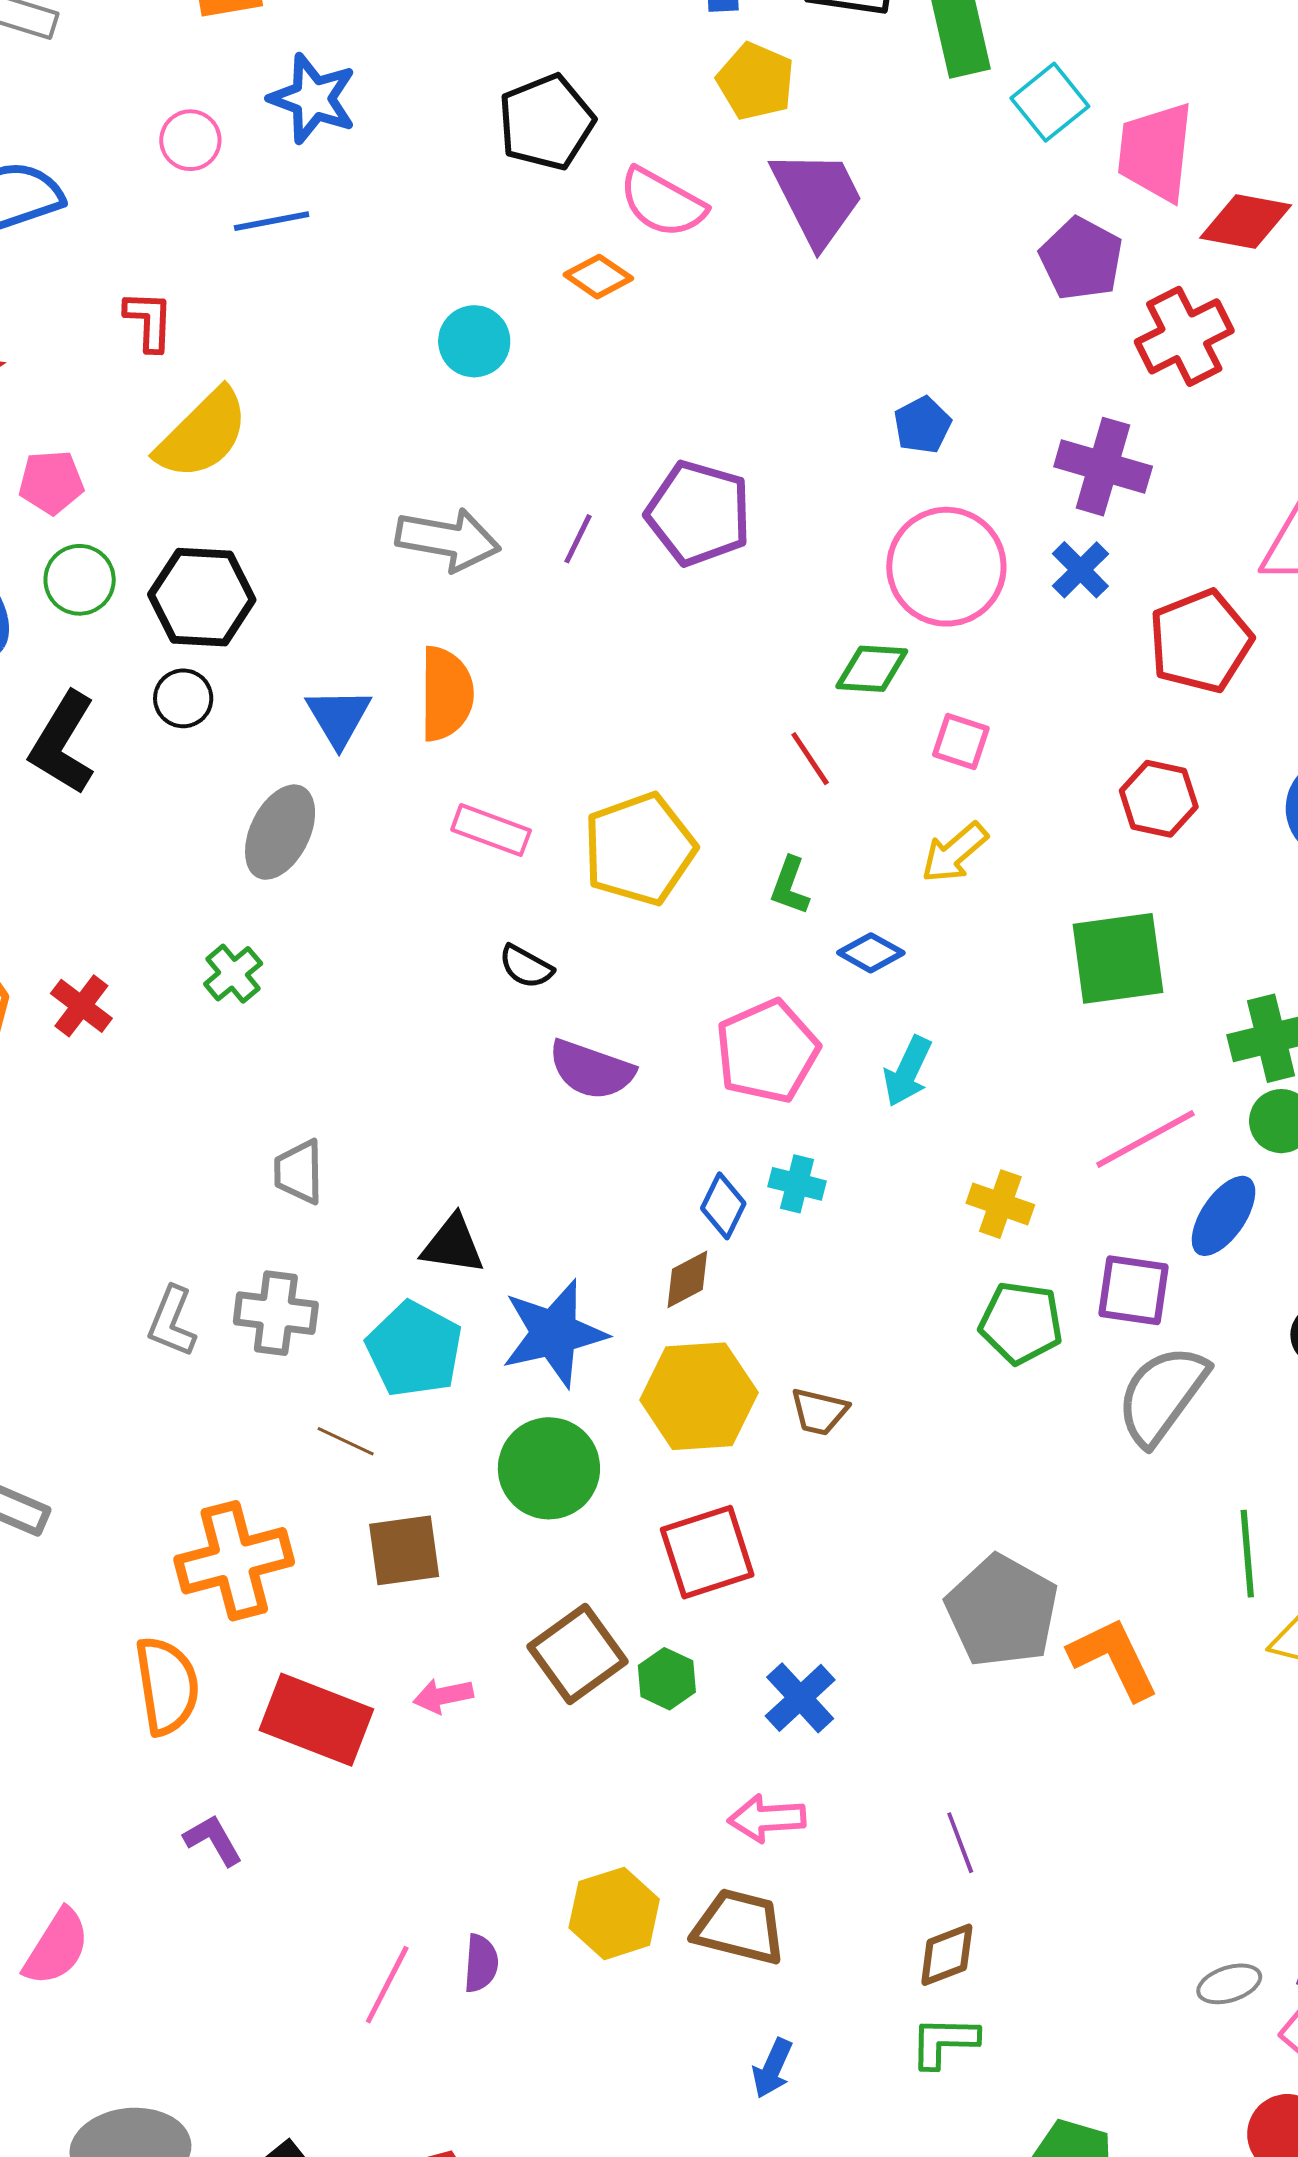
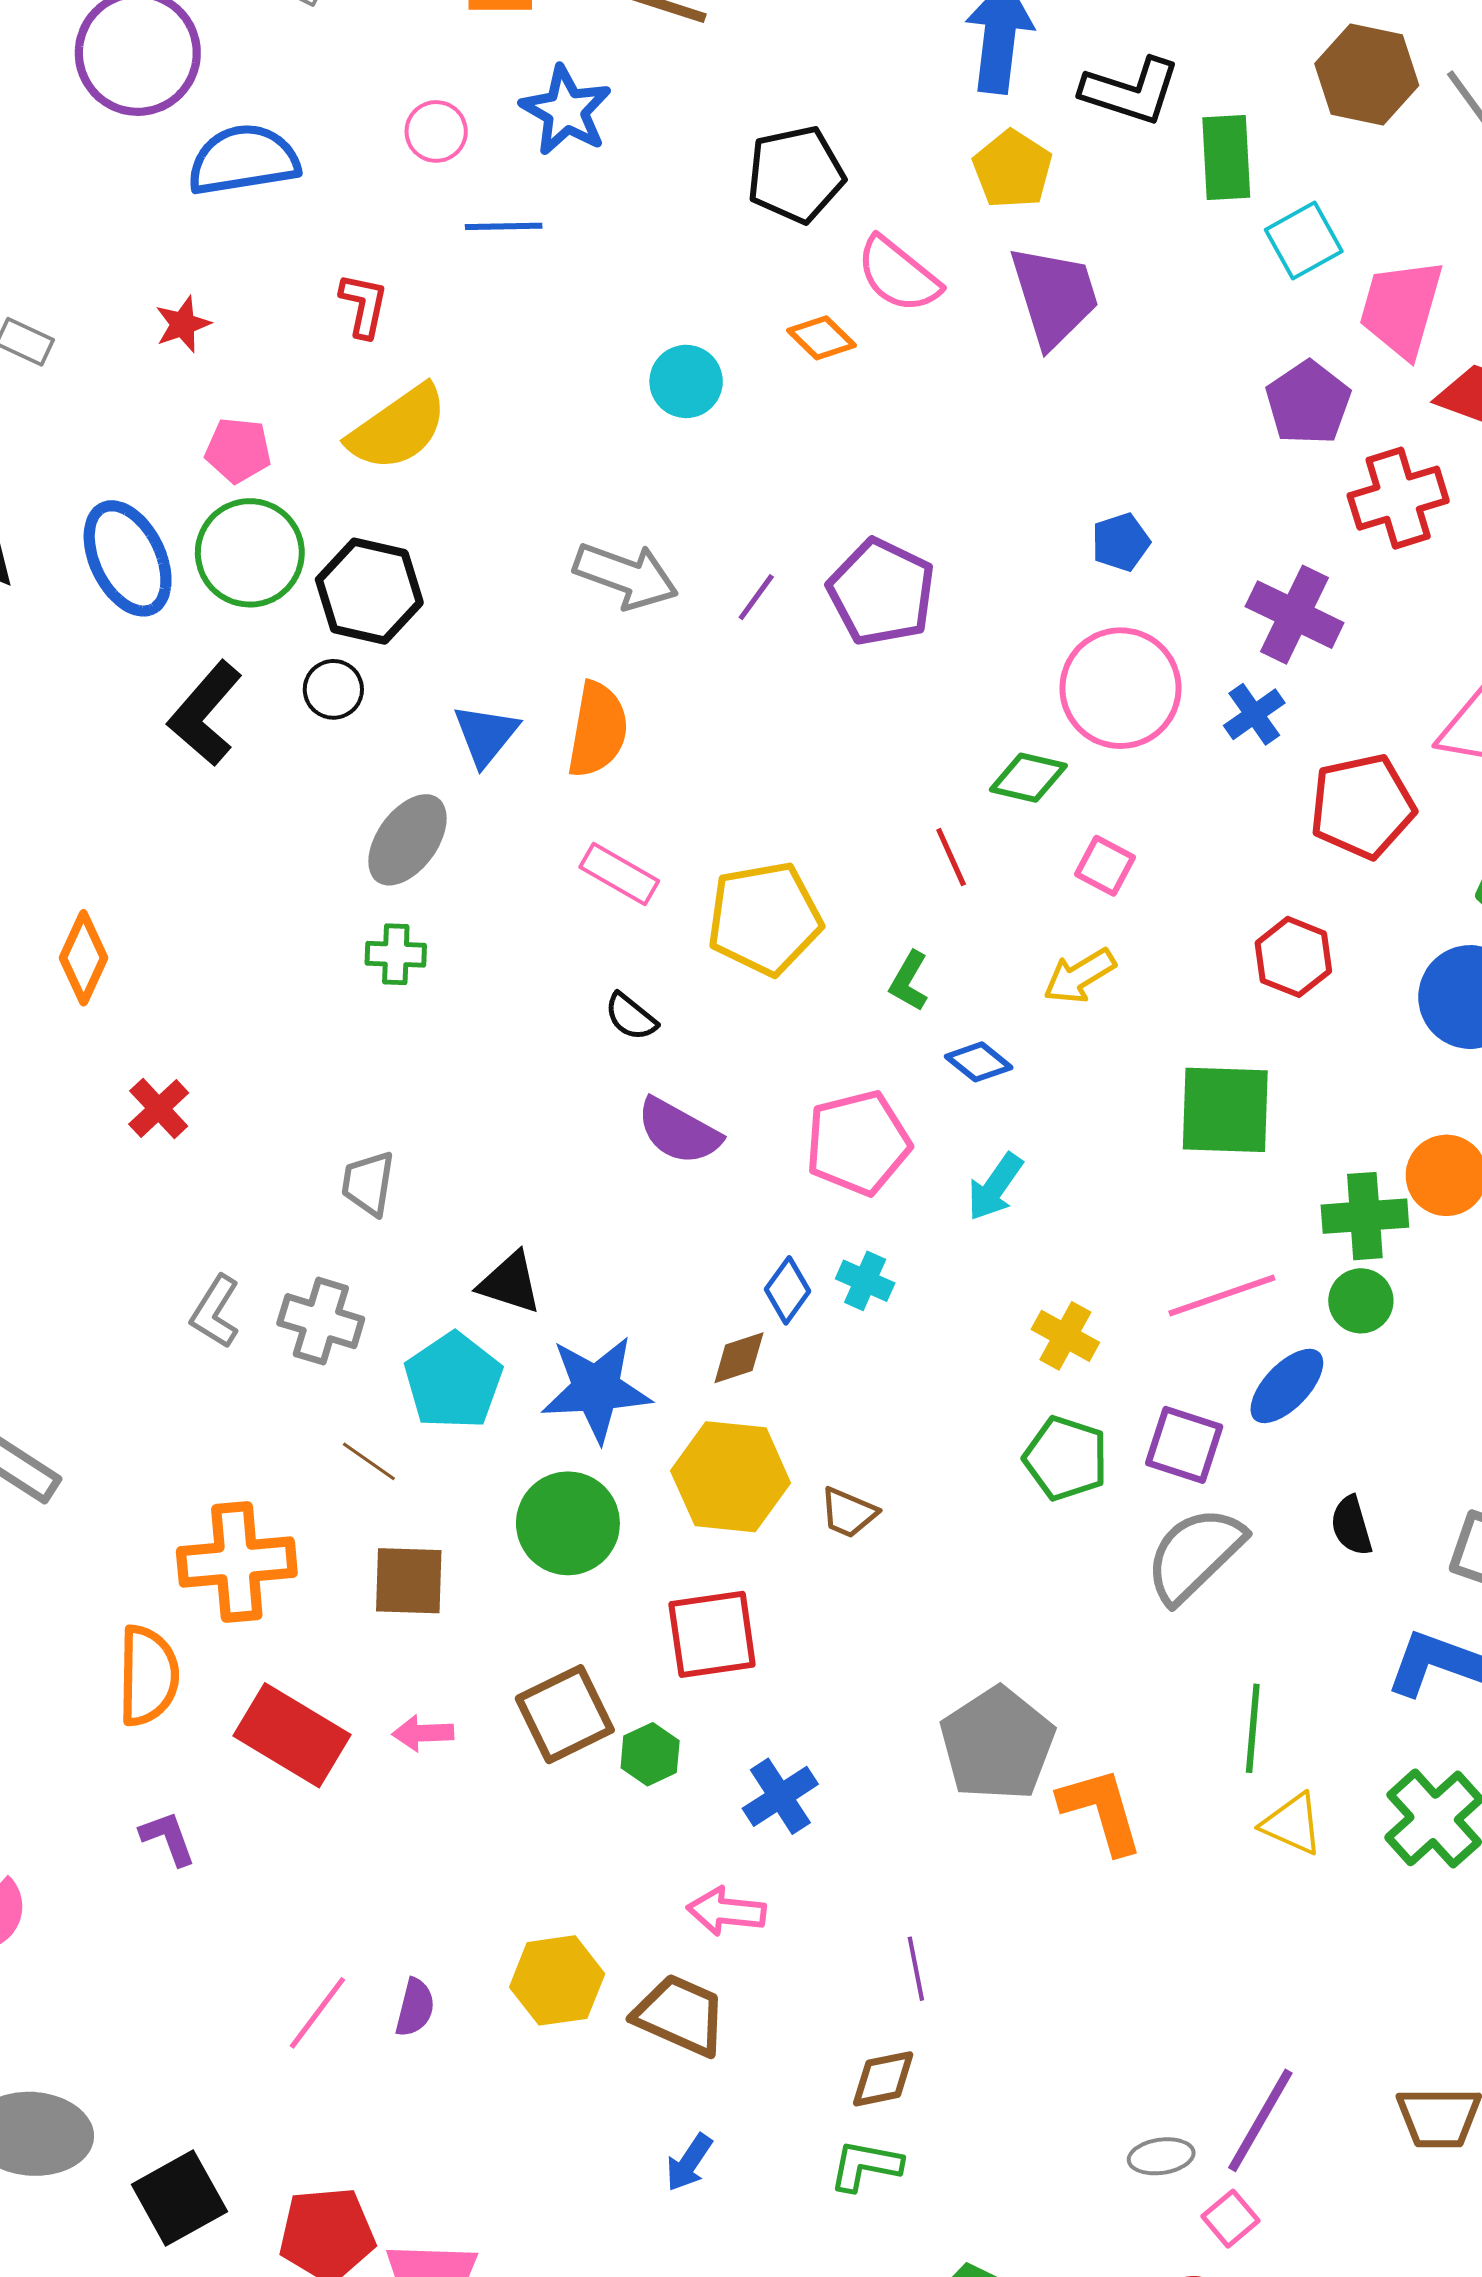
green circle: (80, 580) -> (250, 553), size x1.5
green cross: (233, 974) -> (396, 954), moved, turned 32
red cross: (81, 1006) -> (159, 1108), moved

